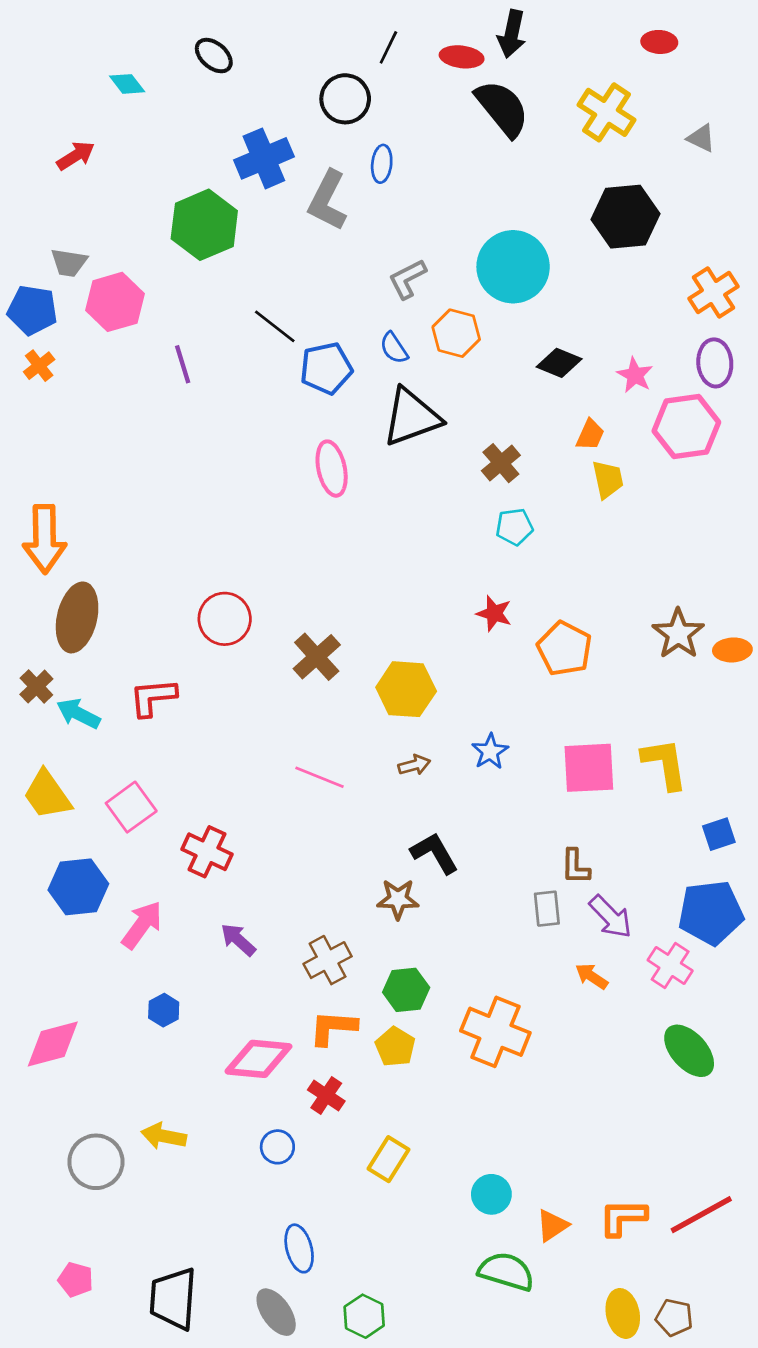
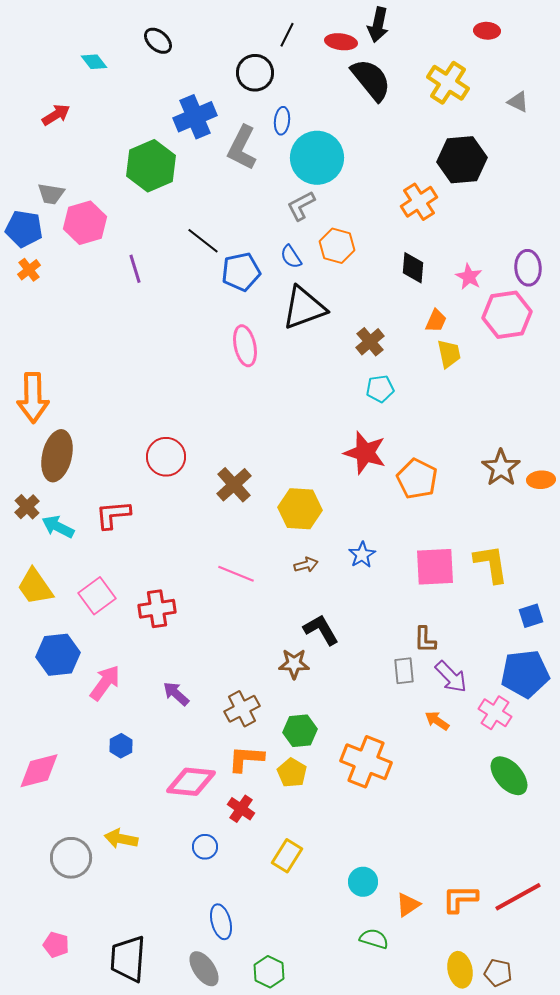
cyan circle: (513, 267) -> (317, 158), moved
orange cross: (713, 292) -> (419, 202), moved
black diamond: (559, 363) -> (413, 268), turned 72
red star: (494, 613) -> (365, 453), size x1.6
red cross: (207, 852) -> (157, 609), moved, turned -33
green semicircle: (506, 1271) -> (374, 939), size x0.7

